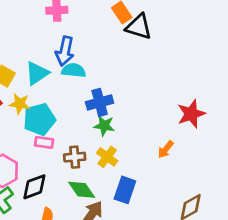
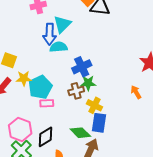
cyan triangle: (37, 73) -> (62, 24), moved
orange arrow: (166, 149) -> (136, 92), turned 120
brown cross: (75, 157) -> (76, 91), moved
blue rectangle: (125, 190) -> (99, 123), moved

